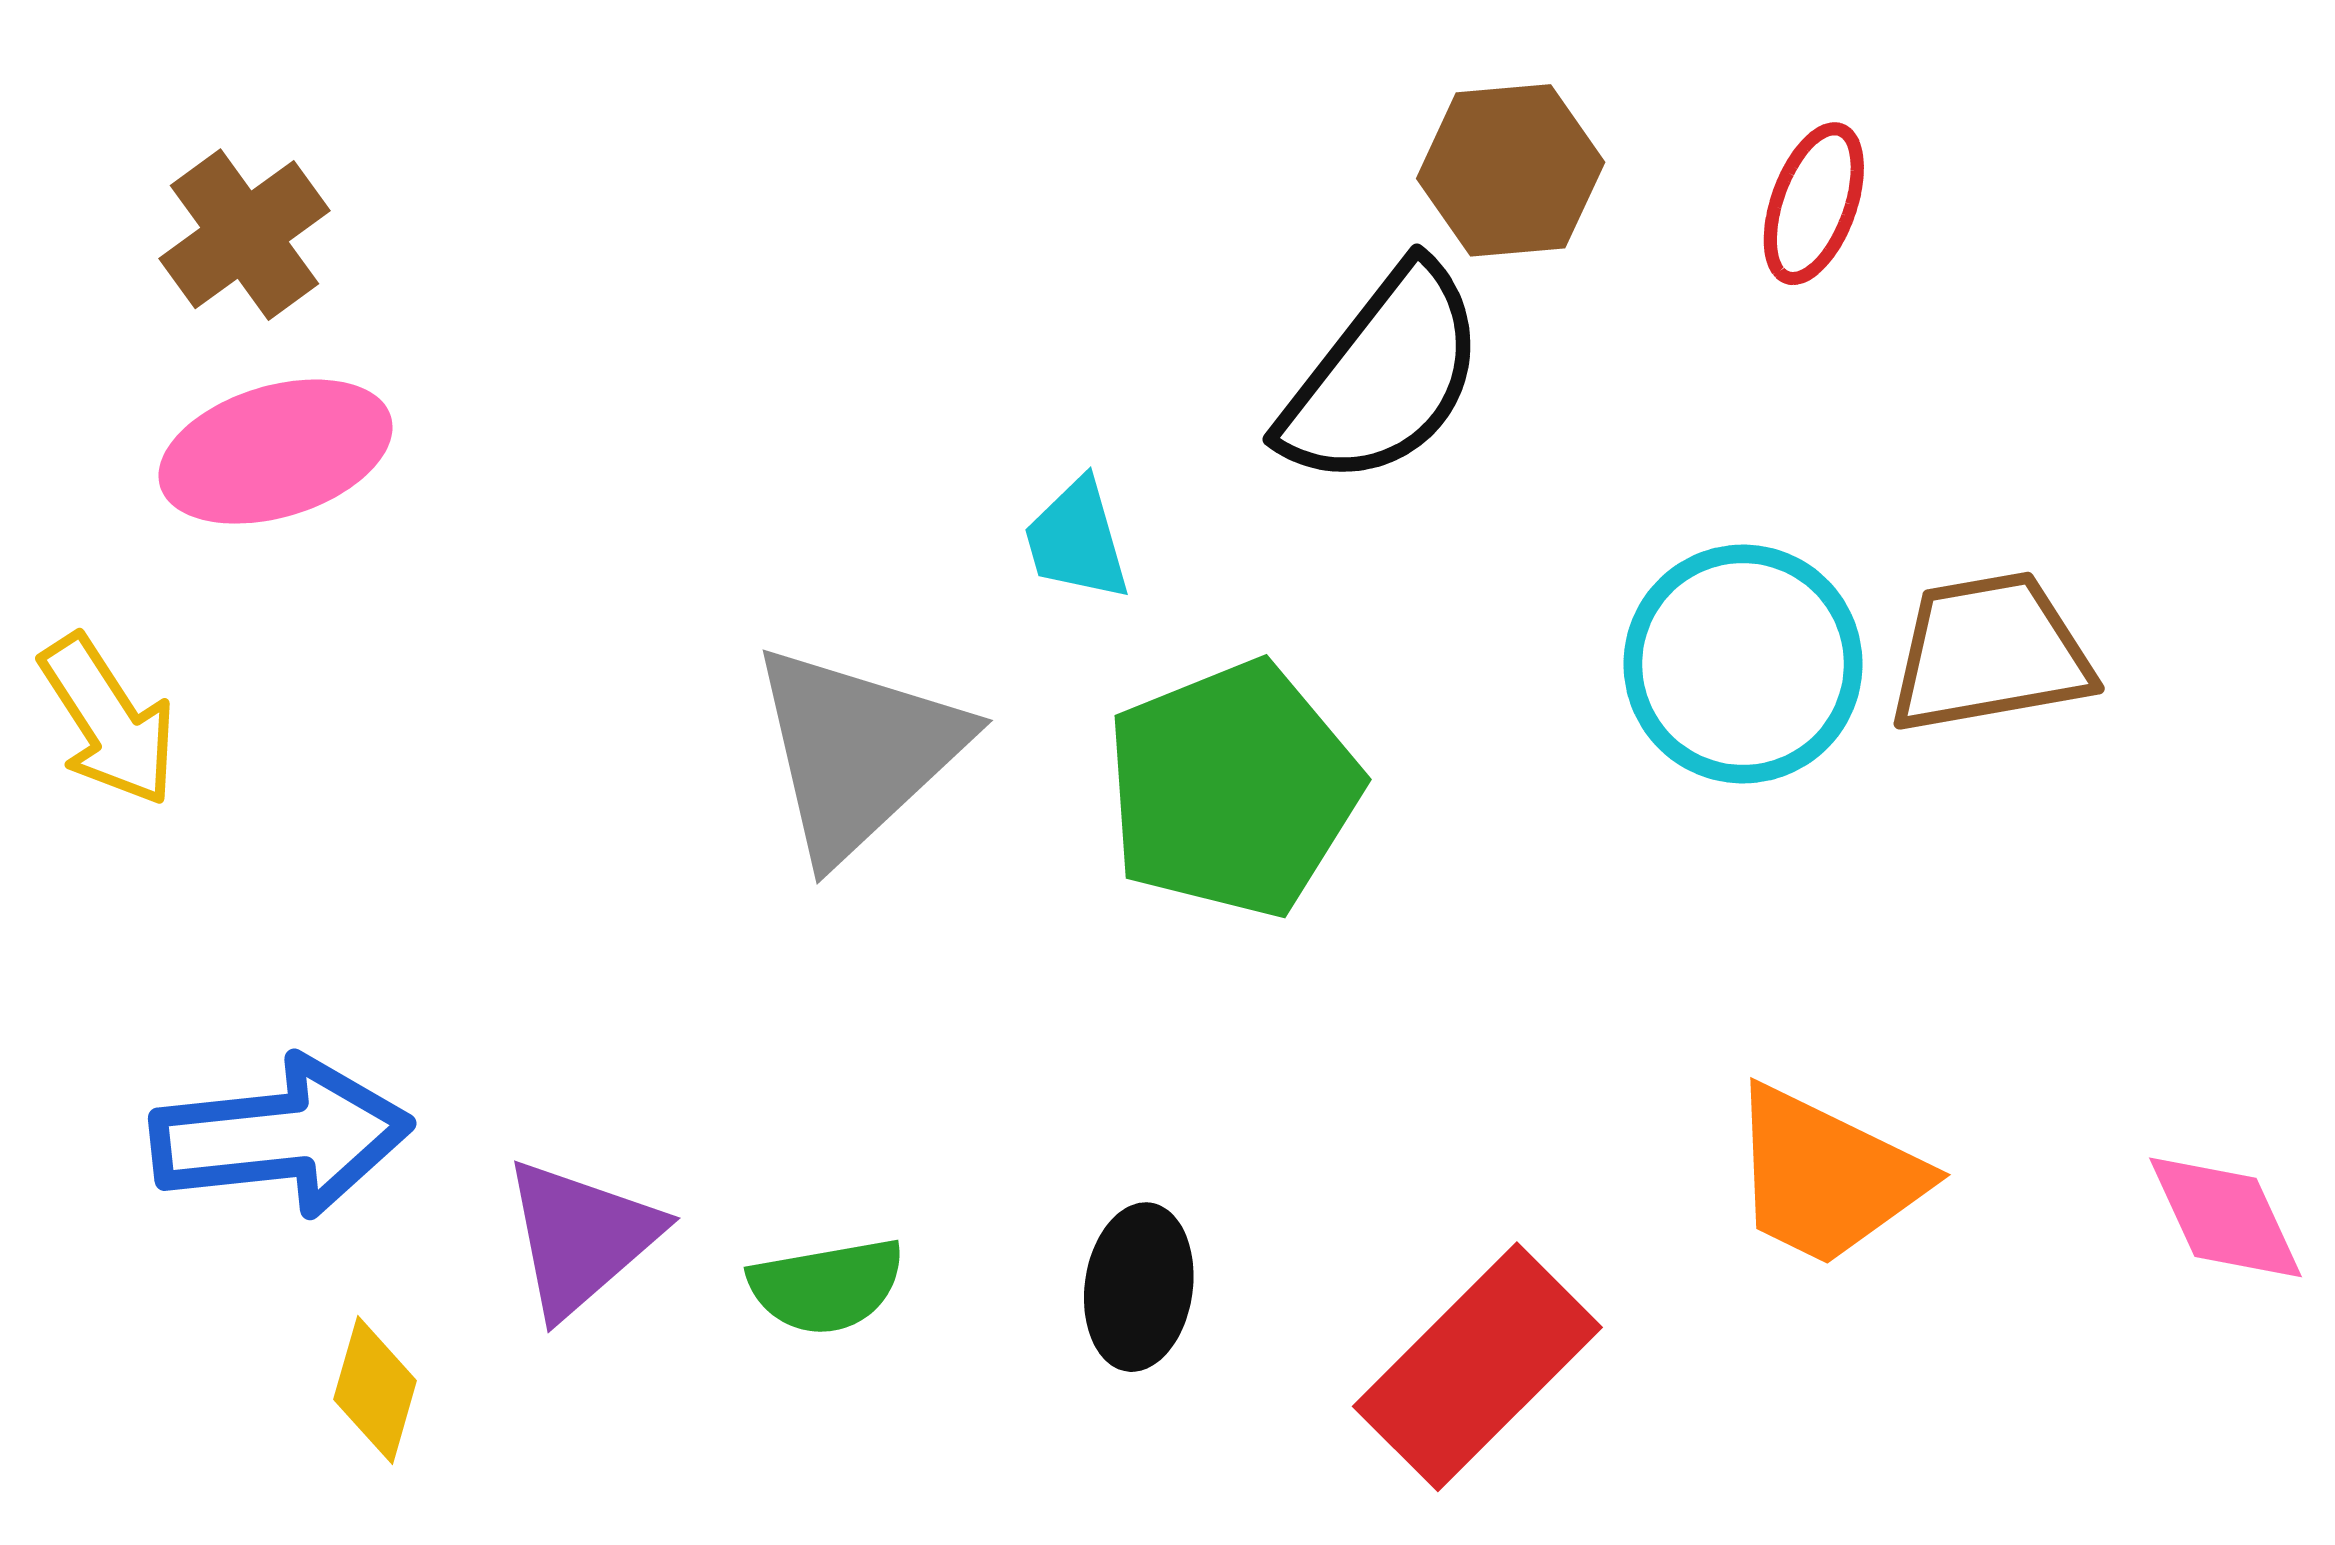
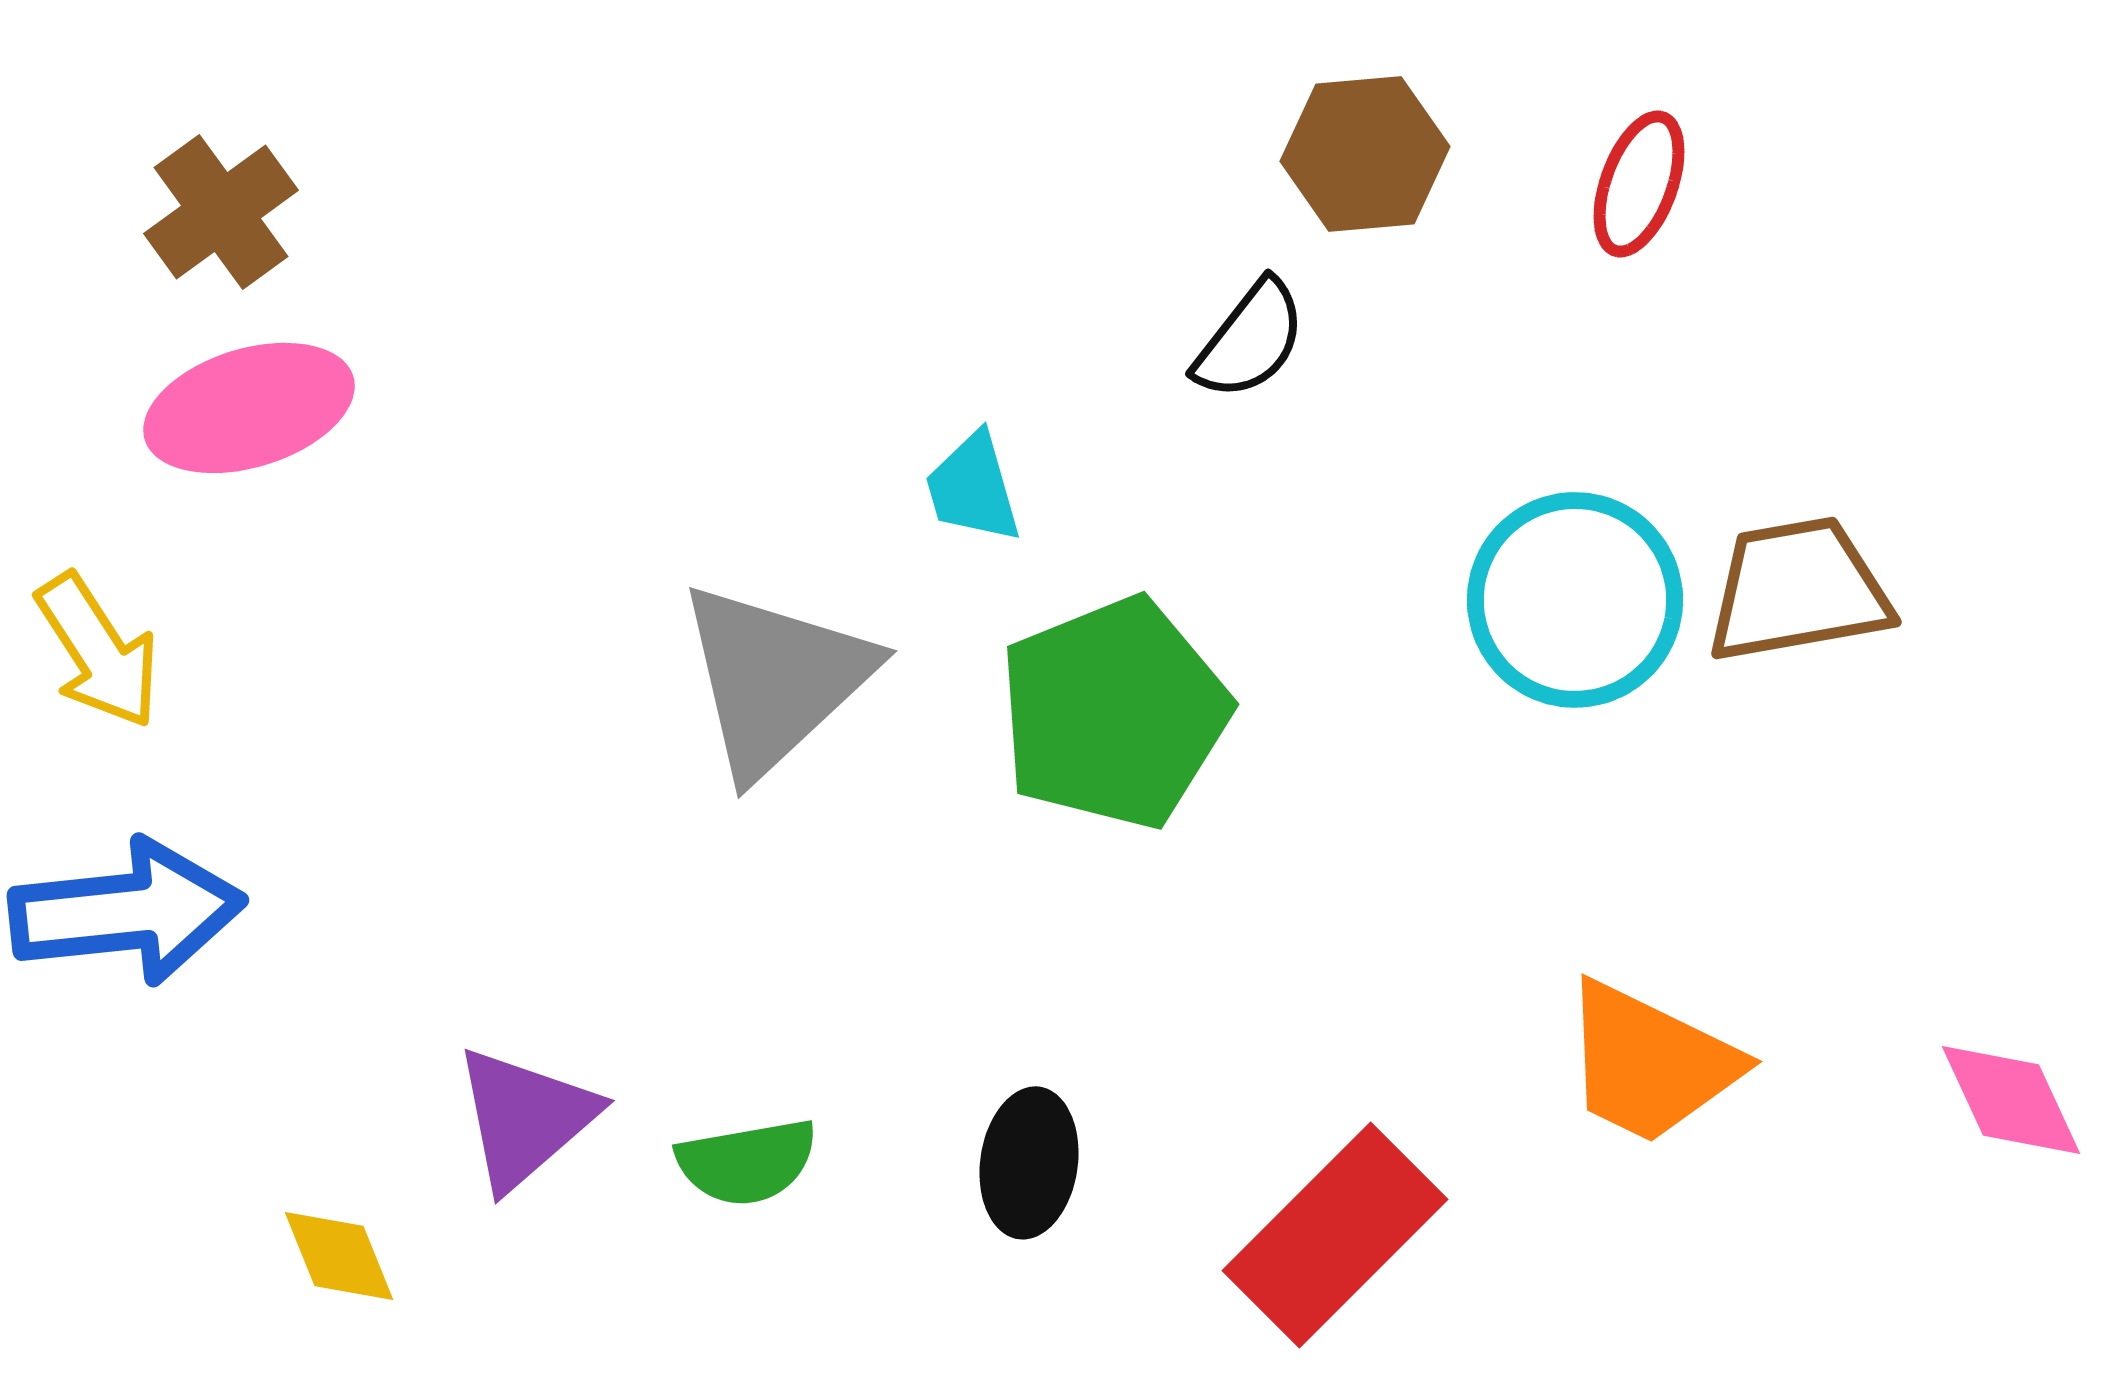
black semicircle: (1383, 376) -> (1250, 340), size x0.6
blue arrow: (281, 1137) -> (127, 912), moved
yellow diamond: (375, 1390) -> (339, 1256), turned -38

